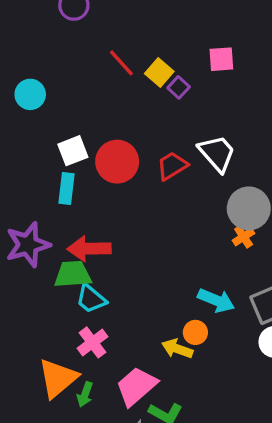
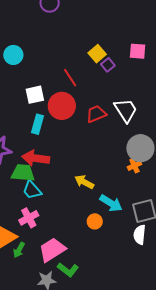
red line: (121, 63) -> (70, 78), moved
cyan rectangle: (67, 189) -> (38, 124), moved
yellow arrow: (177, 349) -> (84, 182), moved

